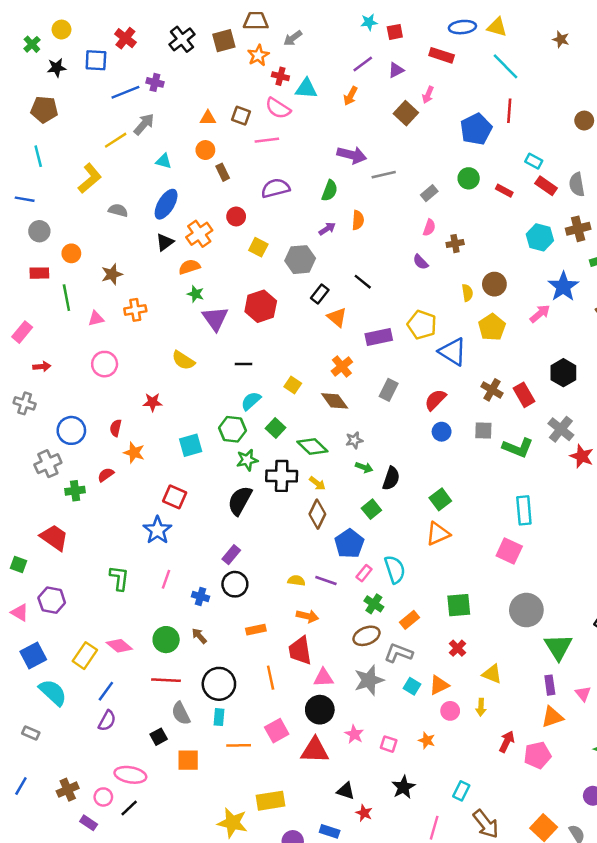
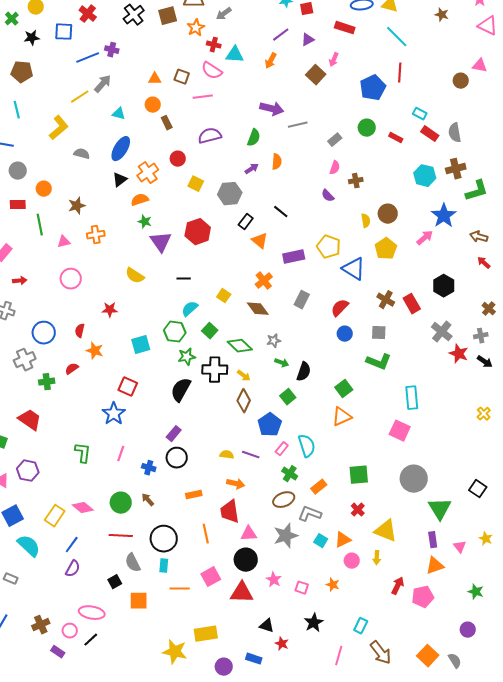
green L-shape: (518, 448) -> (379, 362), moved
yellow triangle: (492, 674) -> (386, 531), size x1.4

